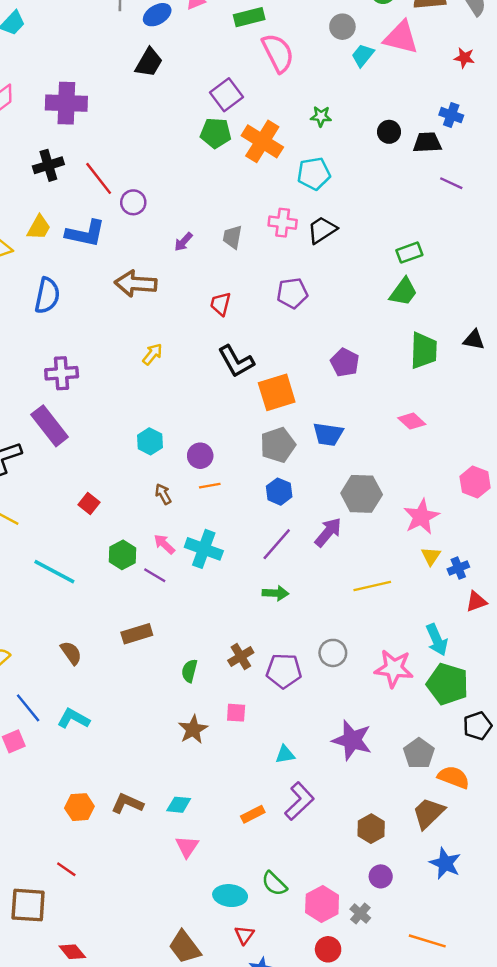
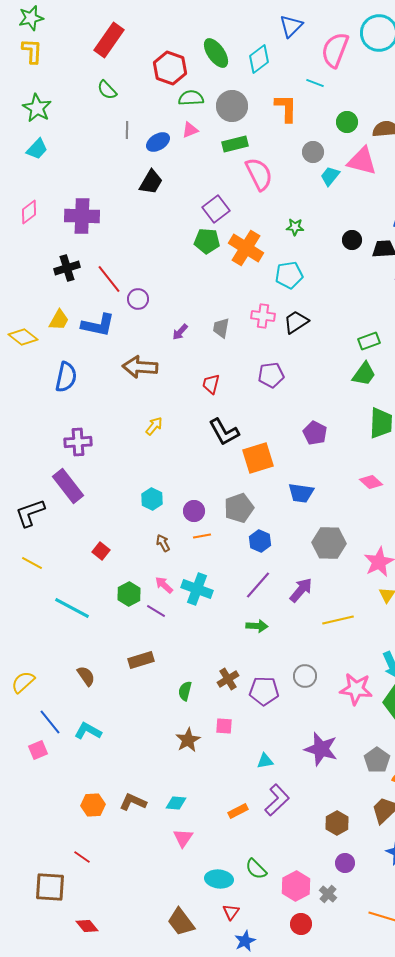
gray pentagon: (278, 445) -> (239, 508), moved
purple arrow: (328, 532) -> (301, 590), moved

